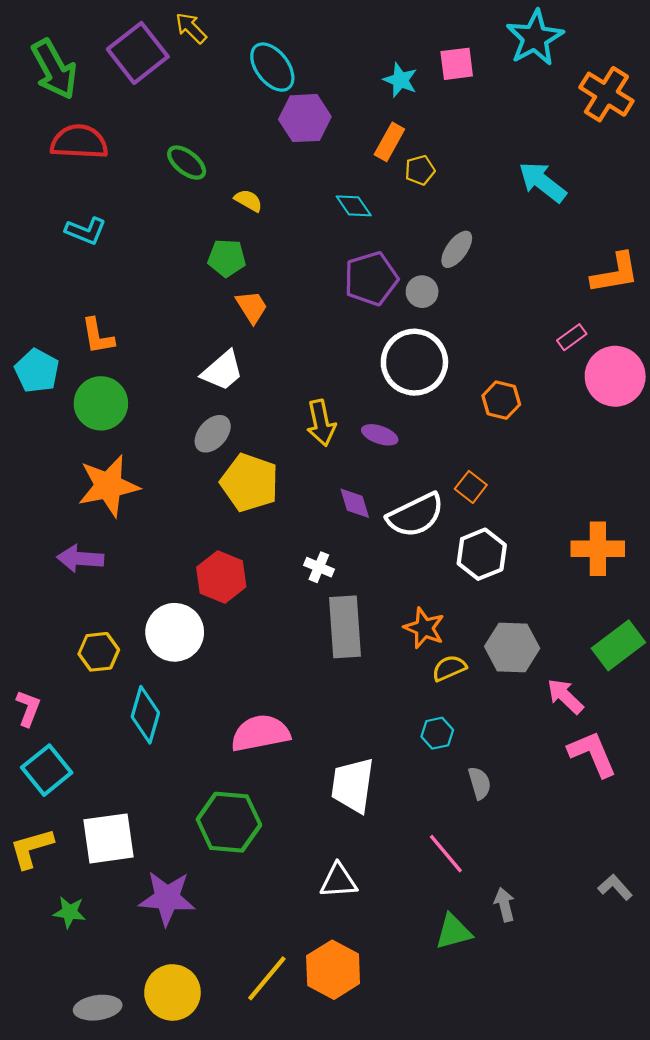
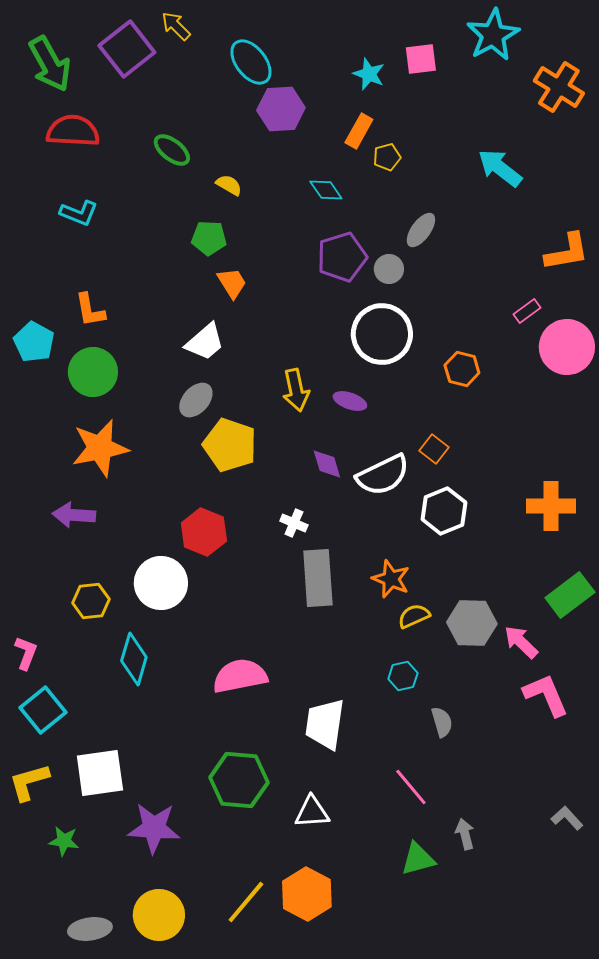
gray hexagon: (512, 647) -> (472, 623), moved
green hexagon: (229, 822) -> (239, 780), moved

